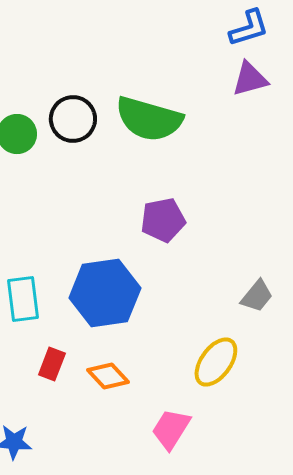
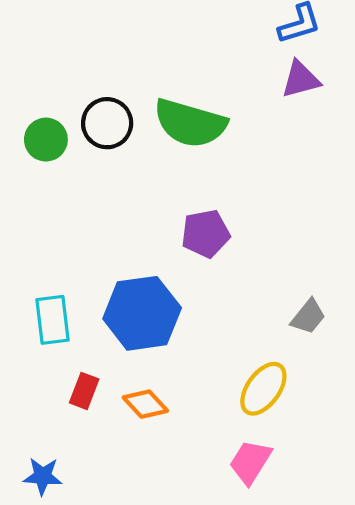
pink trapezoid: (171, 429) -> (250, 462), moved

